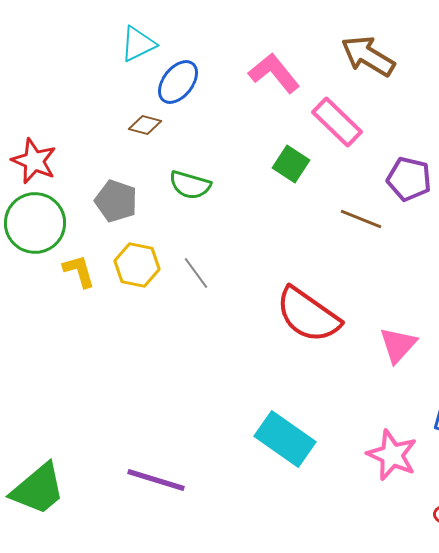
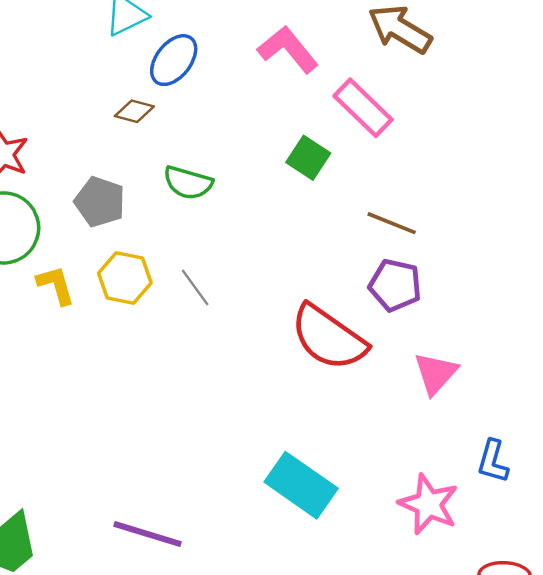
purple pentagon: (409, 179) -> (395, 285), moved

